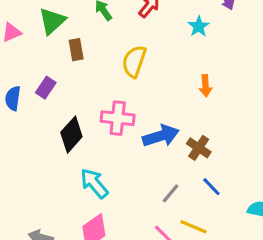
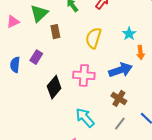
cyan star: (199, 26) -> (129, 34), moved
blue arrow: (161, 136) -> (120, 70), moved
brown cross: (199, 148) -> (119, 98), moved
cyan arrow: (94, 183) -> (85, 118), moved

